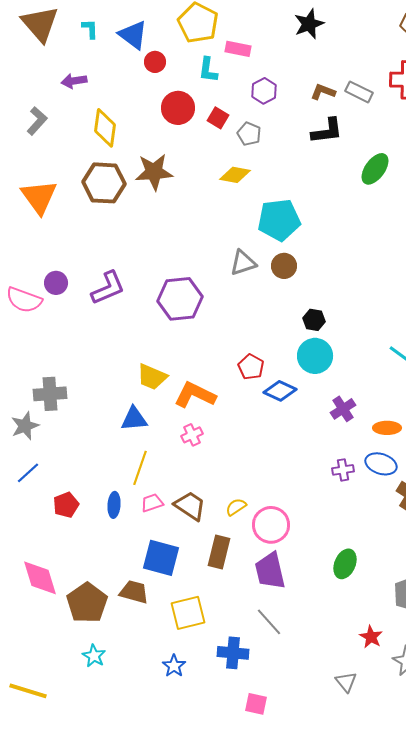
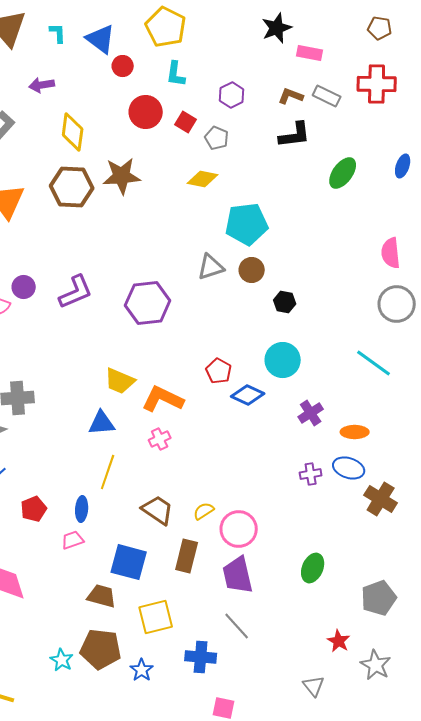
pink rectangle: (238, 49) -> (310, 53), moved
black hexagon: (314, 320) -> (285, 302), moved
pink trapezoid: (152, 503) -> (73, 540), moved
brown pentagon: (87, 603) -> (101, 649), moved, turned -30

